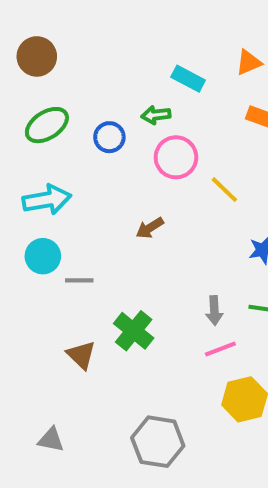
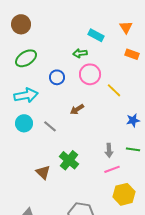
orange triangle: (249, 63) -> (126, 27), turned -40
blue circle: (109, 137) -> (57, 77), moved
gray line: (79, 280) -> (50, 126), moved, turned 40

